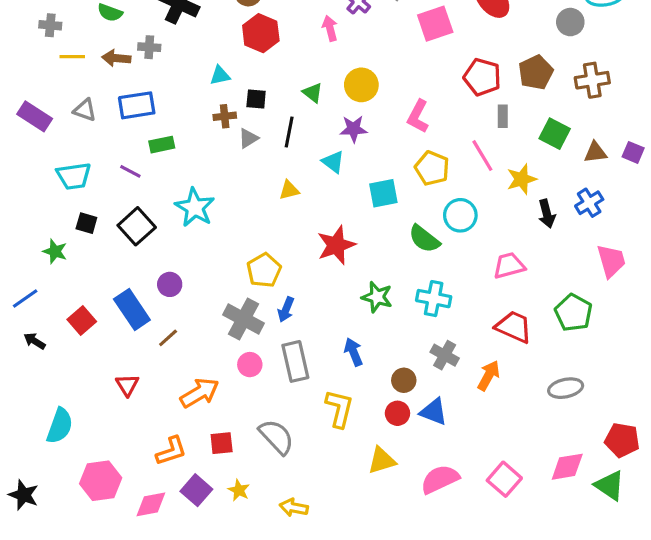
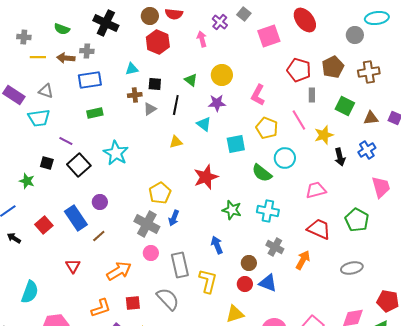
blue rectangle: (137, 105) -> (90, 80), moved
purple line: (130, 171) -> (66, 141), moved
cyan trapezoid: (74, 176) -> (39, 118), moved
gray rectangle: (295, 361) -> (180, 265), moved

